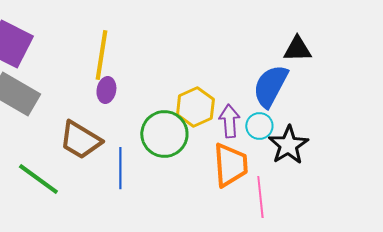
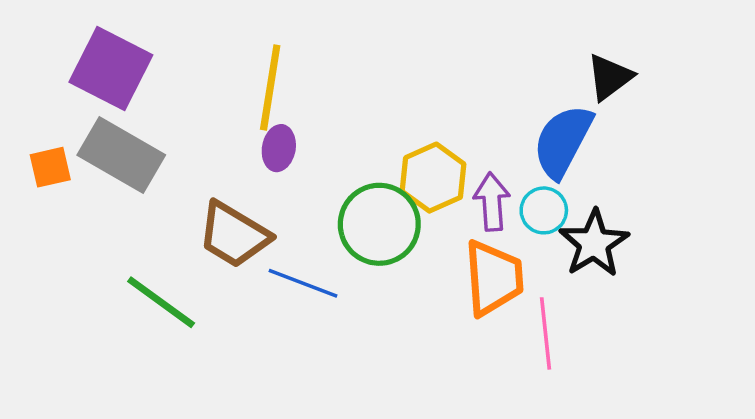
black triangle: (297, 49) -> (610, 77), turned -36
blue line: (120, 168) -> (303, 283), turned -69

